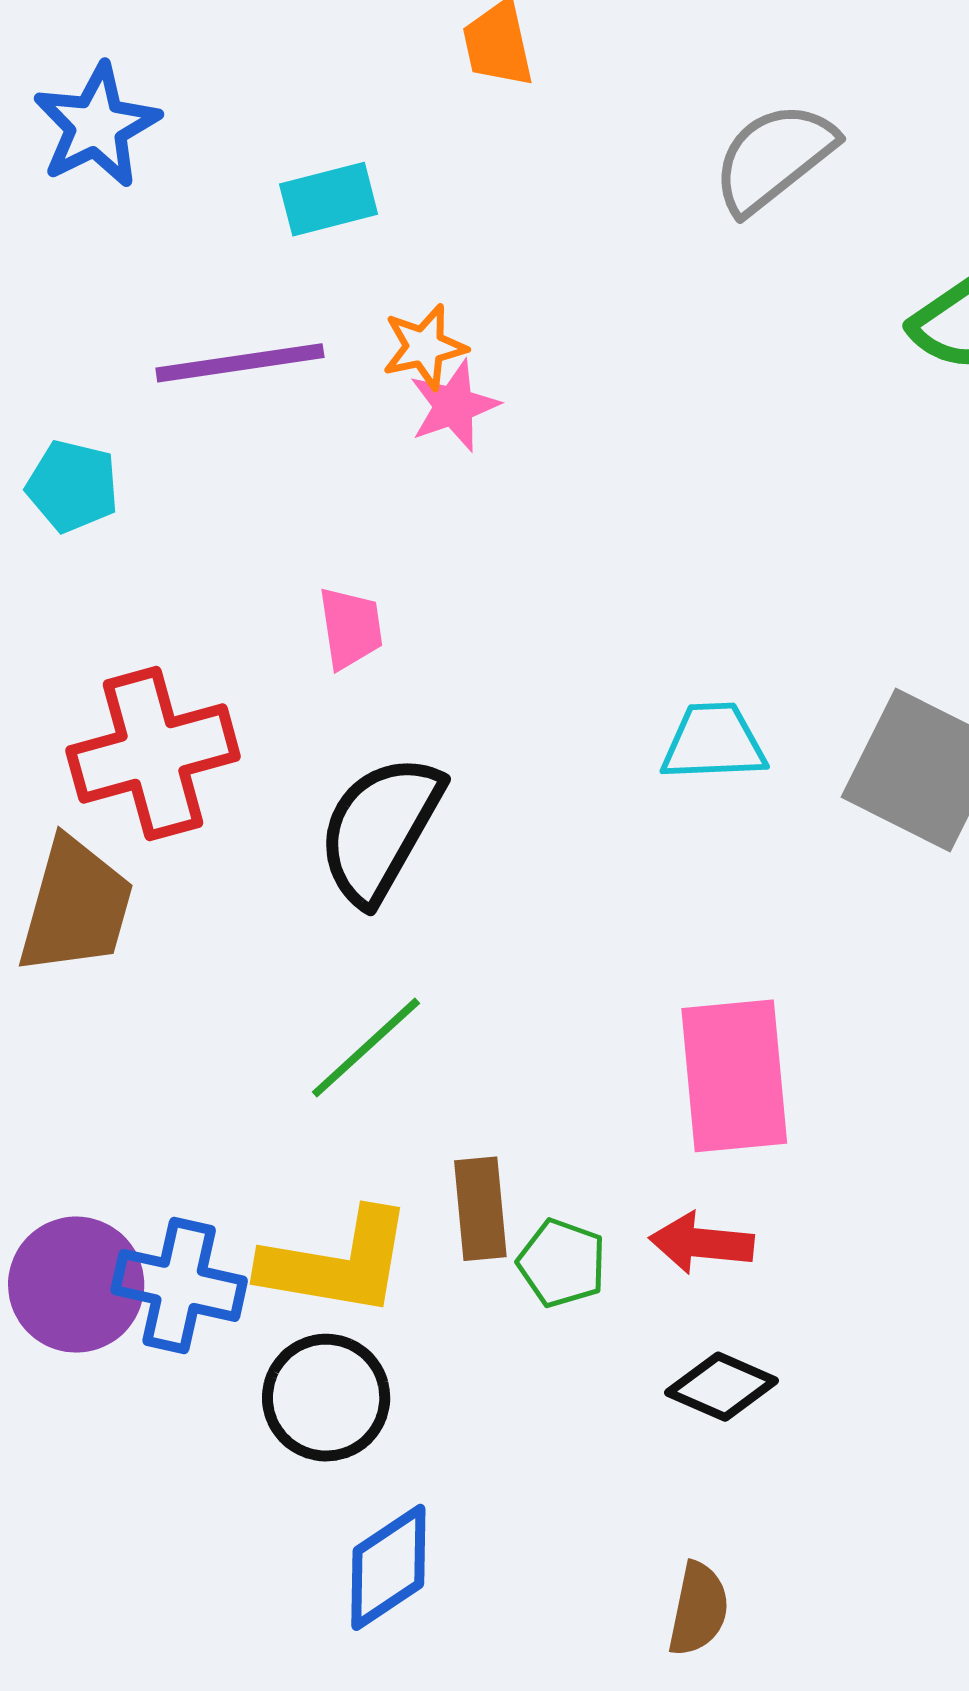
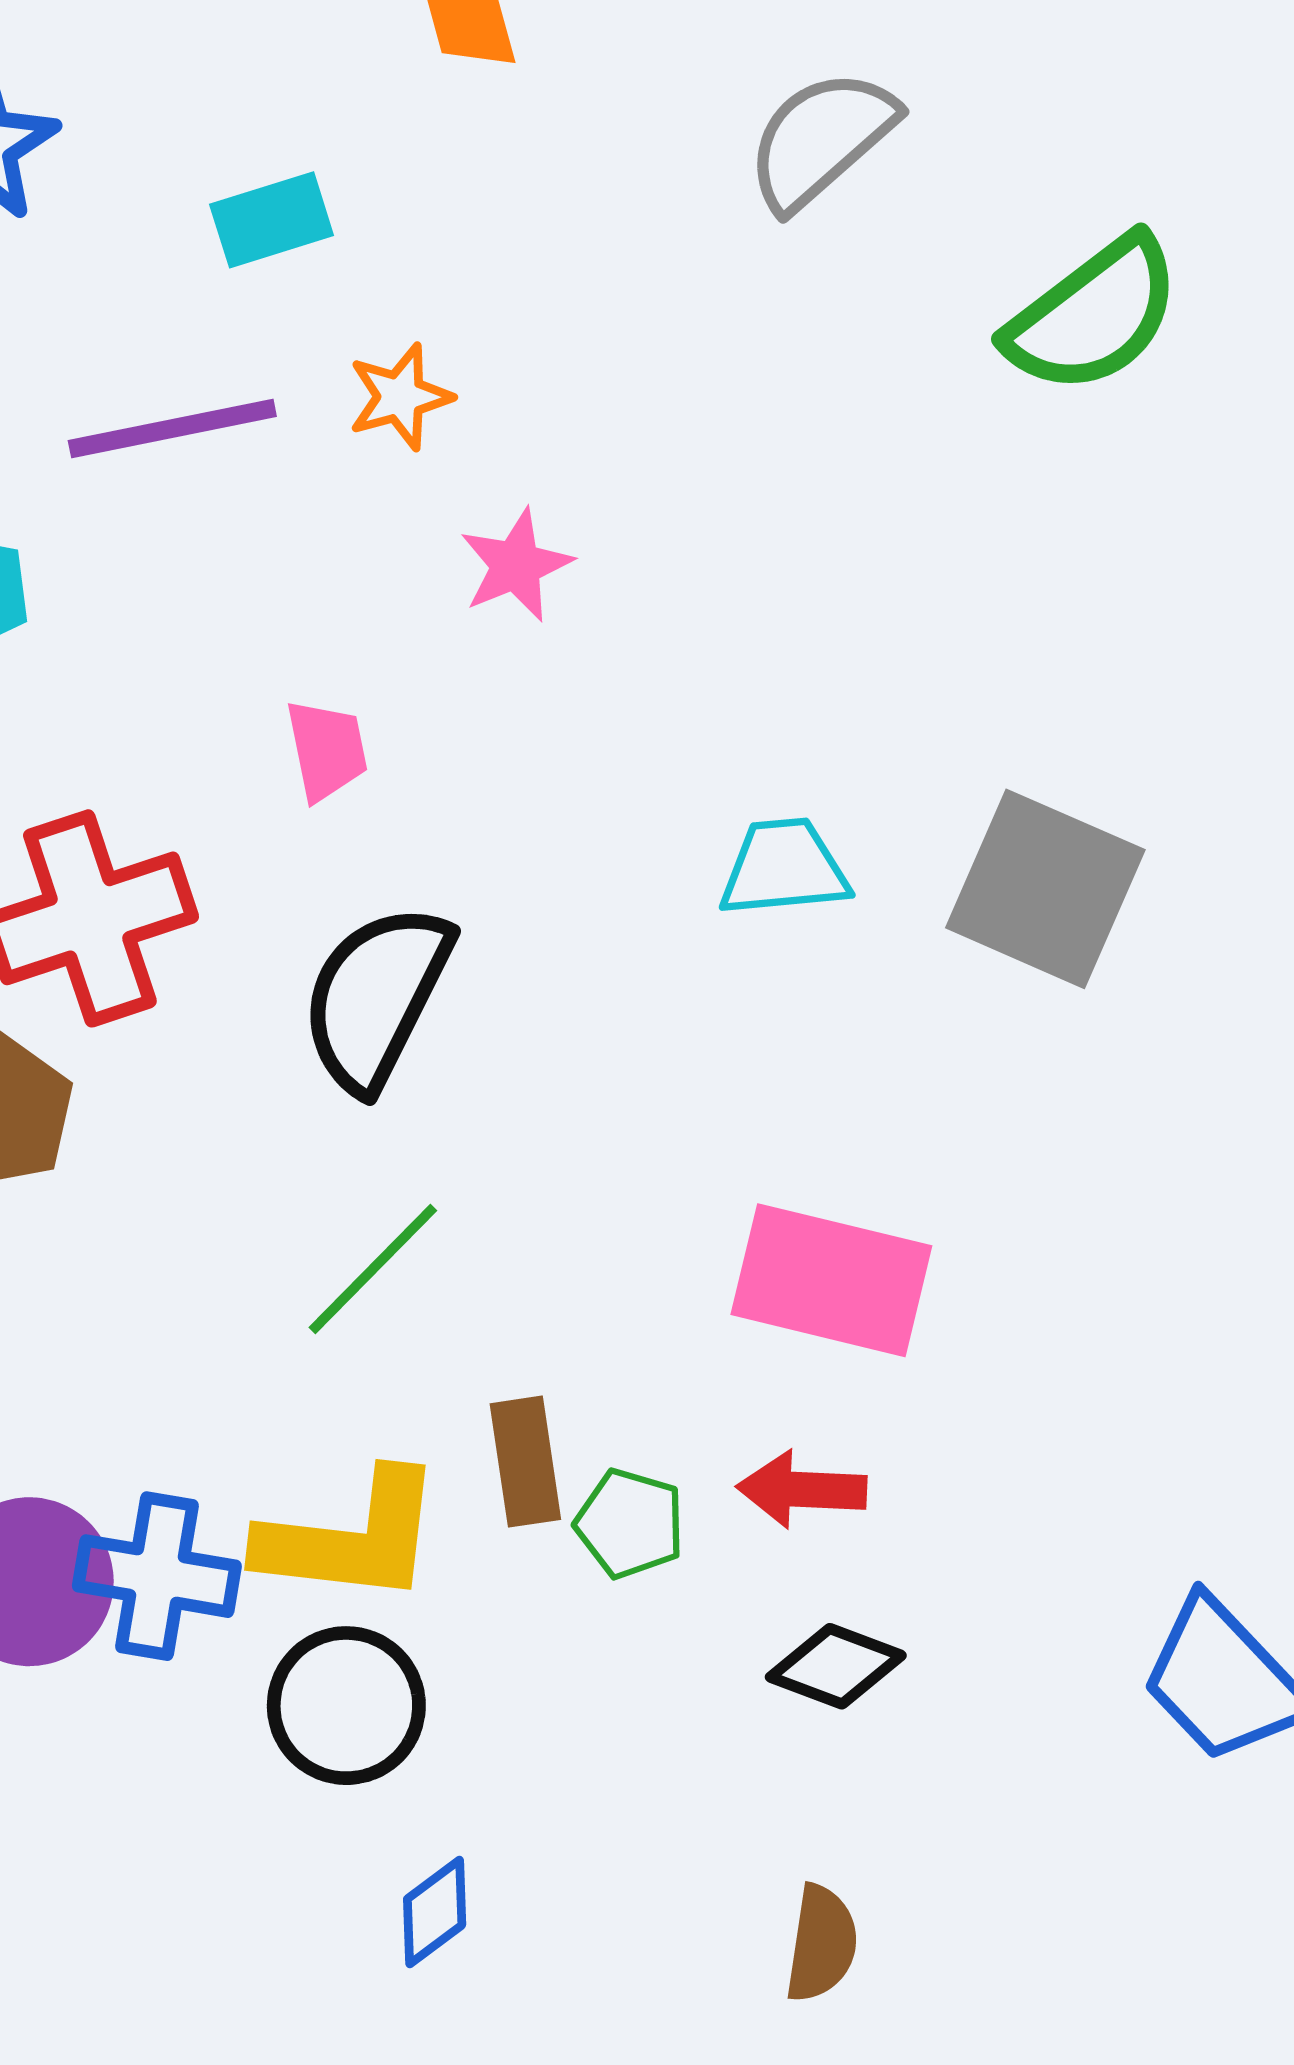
pink star: (454, 406) -> (516, 565), moved
pink rectangle: (734, 1076) -> (831, 1280), turned -68
blue diamond: (388, 1567) -> (435, 1912), size x0.7

